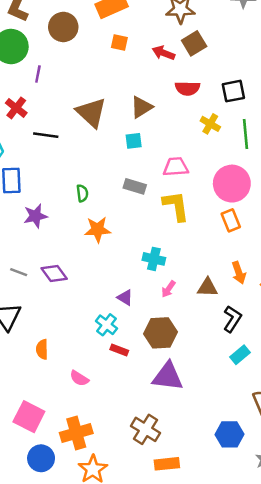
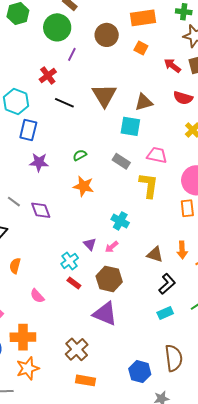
brown circle: (63, 27) -> (107, 35), moved
cyan square: (134, 141) -> (130, 126), size x1.5
green semicircle: (82, 193) -> (80, 155), turned -128
pink arrow: (168, 289) -> (112, 247), moved

